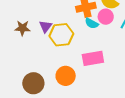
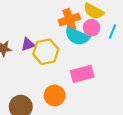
cyan semicircle: (92, 23) -> (77, 36), size x1.6
purple triangle: (45, 26) -> (28, 44), turned 40

